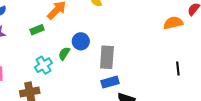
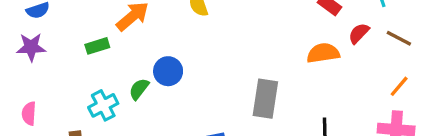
gray rectangle: (107, 57) -> (265, 99), moved

